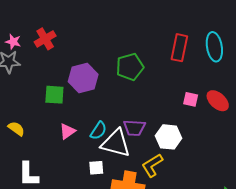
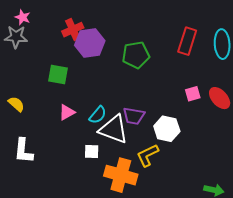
red cross: (45, 39) -> (73, 30), moved
purple hexagon: (83, 78) -> (90, 43), moved
pink square: (191, 99) -> (193, 94), turned -35

